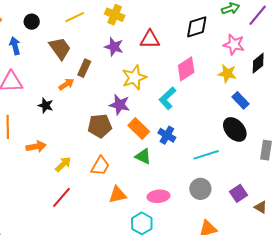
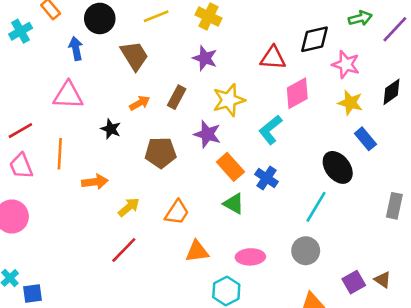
black circle: (32, 22) -> (100, 18), size x1.5
red triangle: (150, 39) -> (273, 58), moved
pink star: (234, 44) -> (346, 65), moved
brown rectangle: (84, 68) -> (177, 97), moved
brown pentagon: (100, 126) -> (161, 153), moved
black ellipse: (235, 129) -> (338, 167), moved
cyan line: (206, 155) -> (316, 207), turned -45
purple square: (238, 193) -> (354, 282), moved

